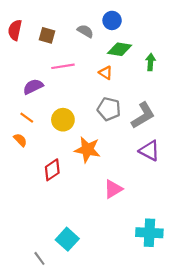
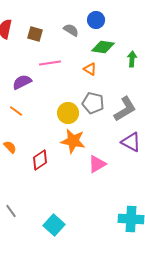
yellow circle: (63, 120) -> (68, 113), moved
orange semicircle: (20, 140) -> (10, 147), moved
pink triangle: (113, 189) -> (97, 164), moved
gray line: (39, 258) -> (11, 211), moved

